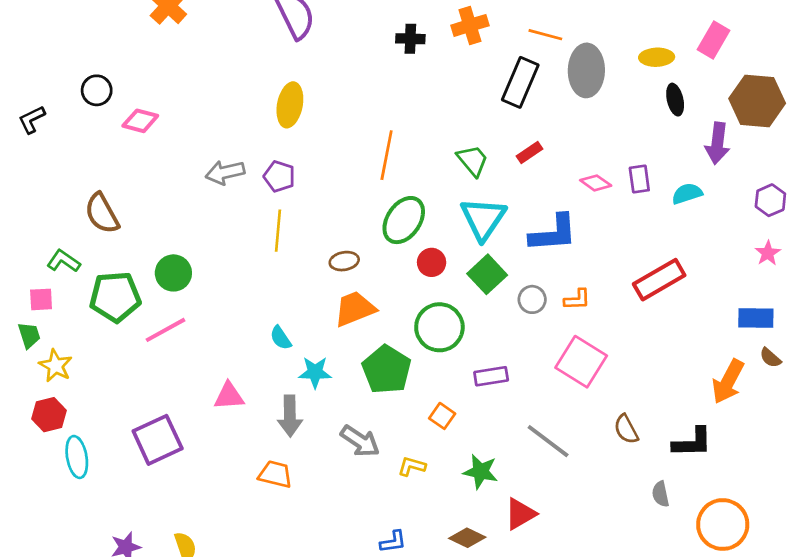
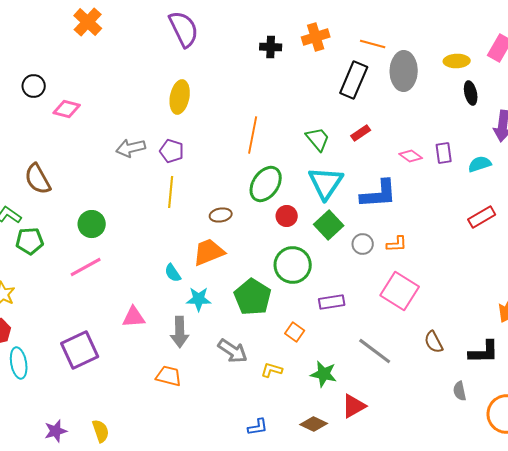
red rectangle: (659, 280) -> (482, 217), moved, size x0.7
green pentagon: (115, 297) -> (30, 241), moved, size x0.7
orange trapezoid: (355, 309) -> (209, 252), moved

